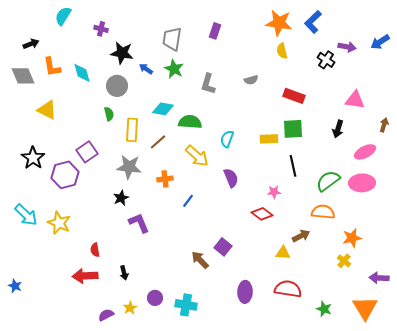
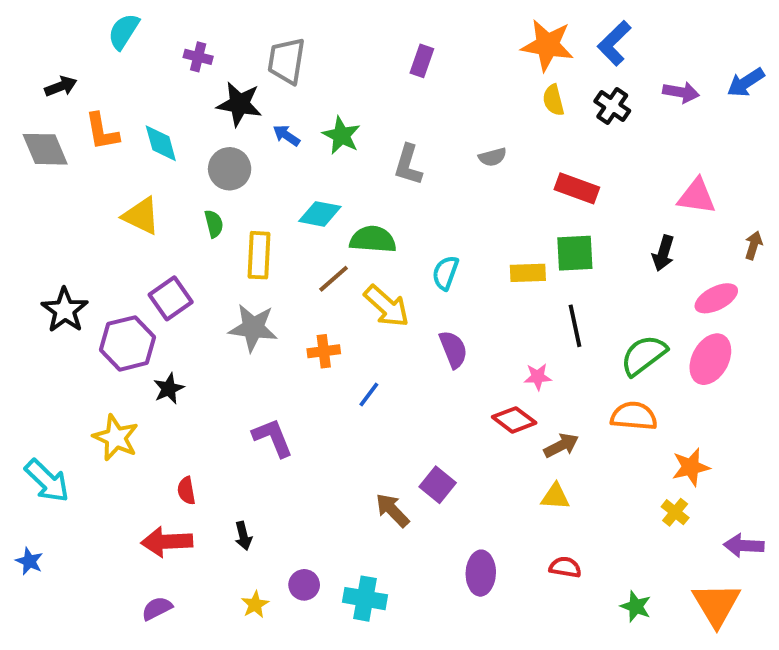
gray trapezoid: (172, 39) -> (286, 61), moved
black cross: (326, 60) -> (612, 106), moved
yellow triangle: (47, 110) -> (141, 216), moved
brown line: (158, 142) -> (334, 279), moved
pink ellipse: (362, 183) -> (710, 359), turned -60
black star: (121, 198) -> (169, 389), moved
cyan arrow: (26, 215) -> (47, 481), moved
brown arrow: (301, 236) -> (561, 446), moved
red semicircle: (288, 289) -> (565, 567), size x0.6
purple semicircle: (106, 315) -> (157, 608), moved

